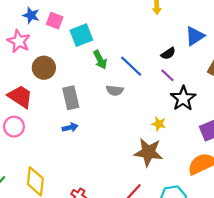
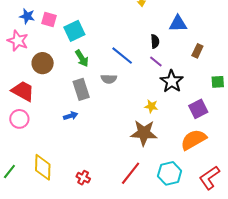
blue triangle: (195, 36) -> (178, 24), turned 36
black semicircle: (168, 53) -> (155, 41), turned -56
green arrow: (100, 60) -> (82, 58), moved
gray rectangle: (71, 98) -> (81, 89), moved

